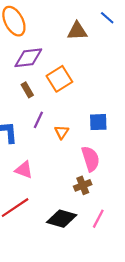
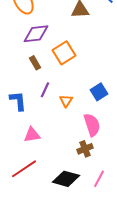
blue square: (98, 122) -> (99, 92), turned -30
pink triangle: (24, 170) -> (32, 135), turned -30

